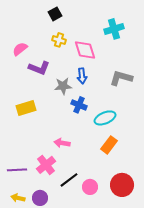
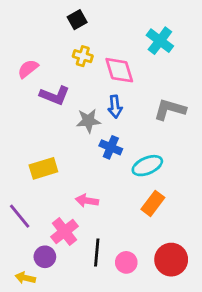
cyan cross: (114, 29) -> (160, 41), turned -36
yellow rectangle: (26, 108) -> (43, 168), moved
purple line: (17, 170) -> (20, 216), moved, turned 54
black line: (69, 180) -> (97, 253), turned -48
purple circle: (40, 198) -> (45, 257), moved

